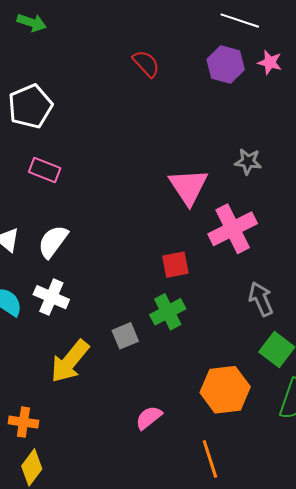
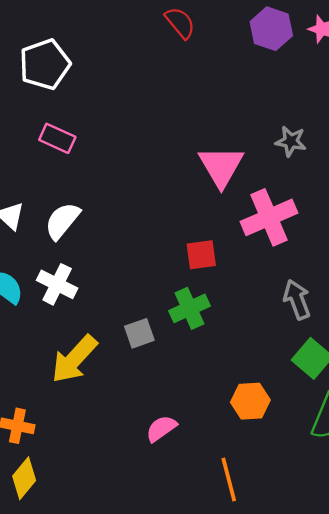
orange hexagon: (225, 390) -> (250, 401), size x0.7

